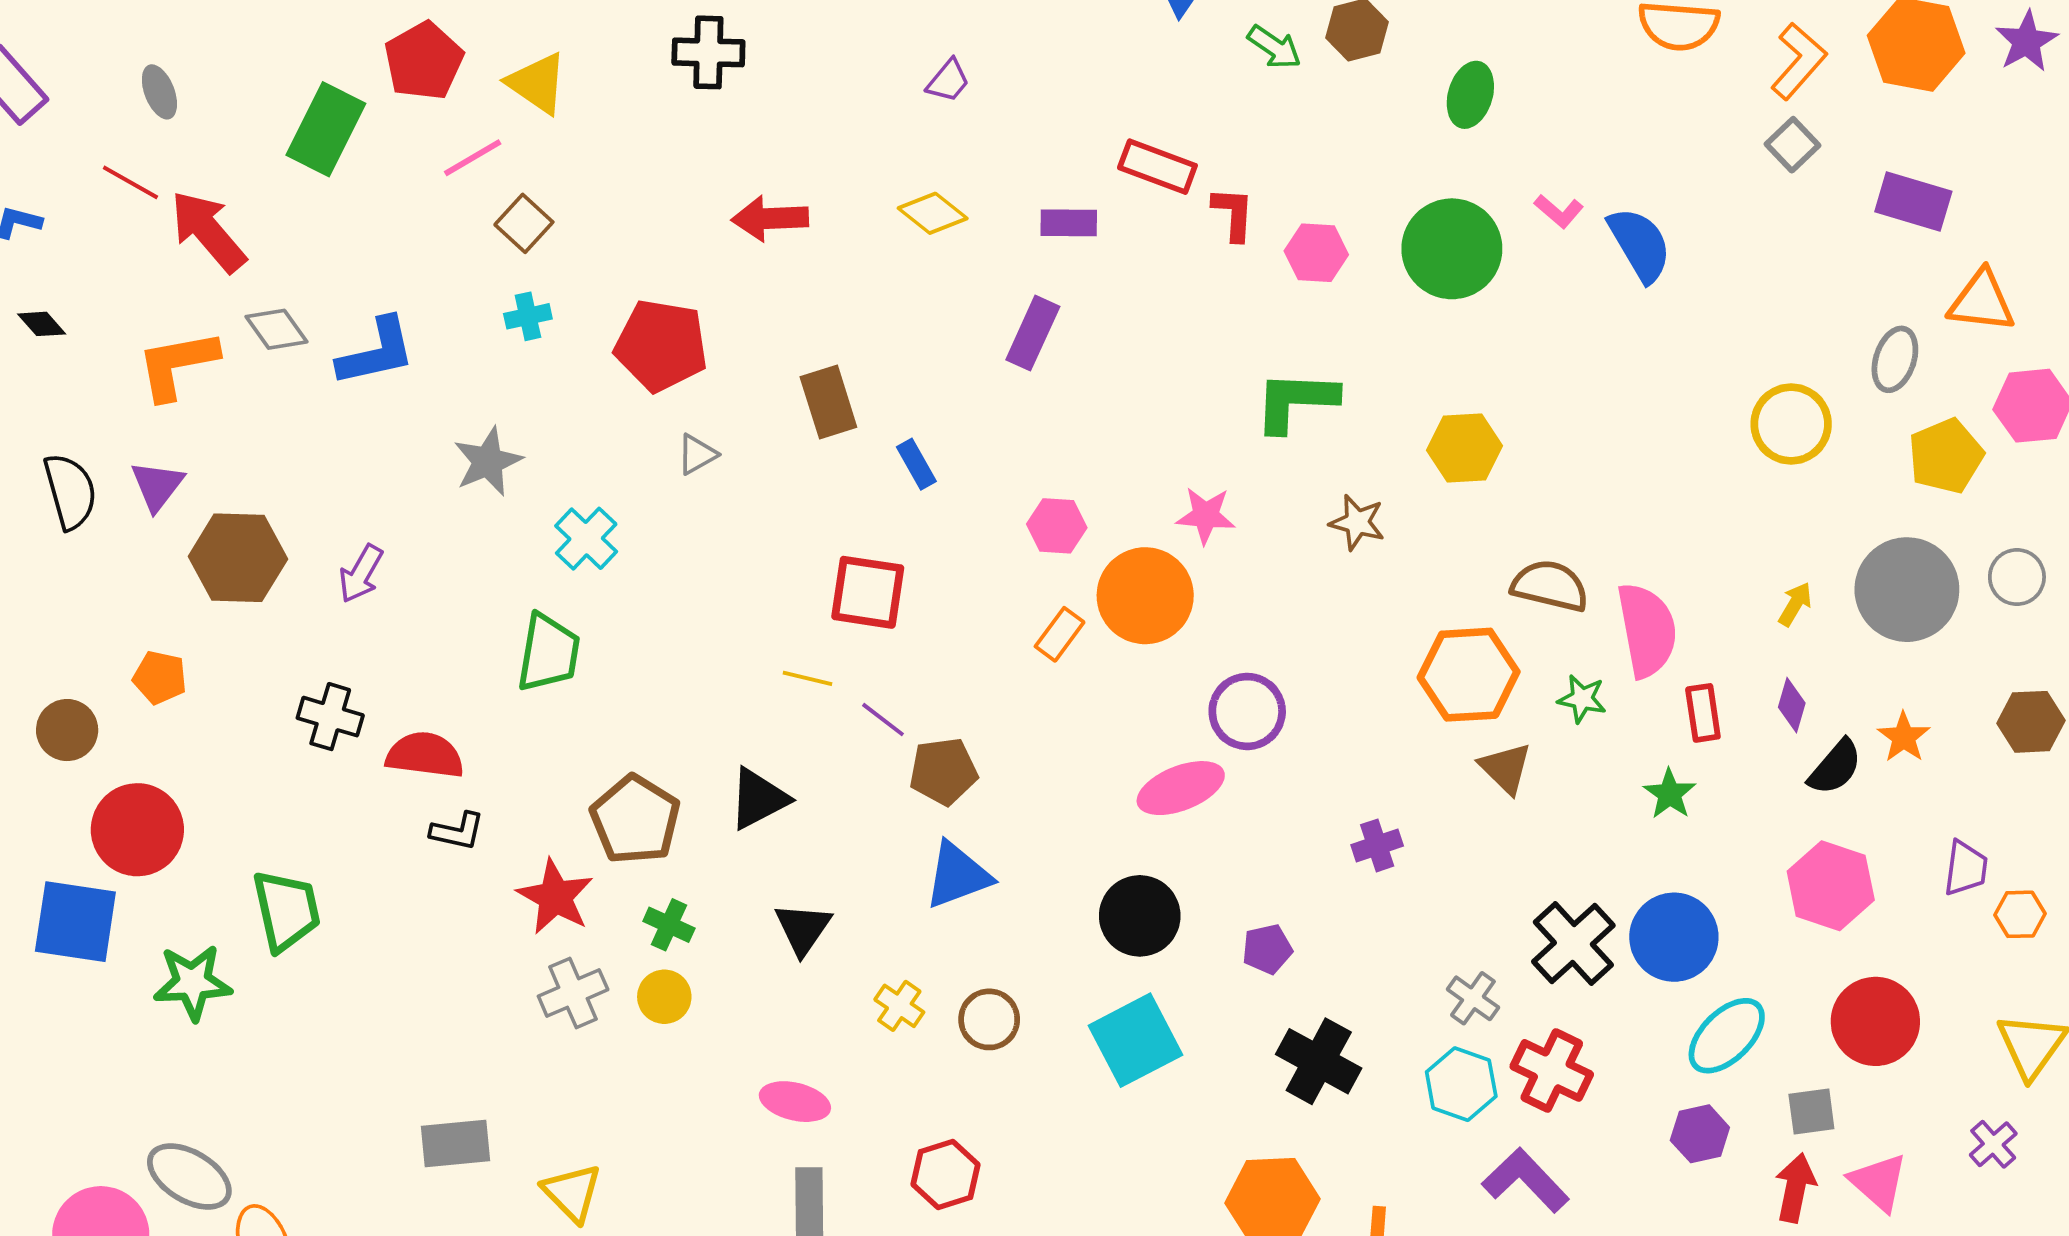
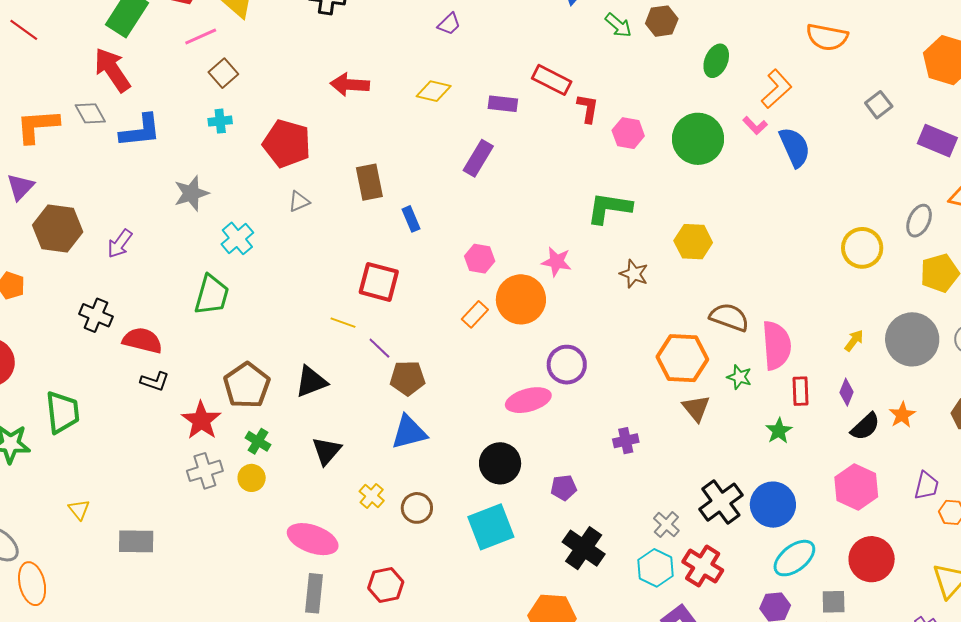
orange L-shape: (1799, 61) -> (776, 89), moved
yellow diamond: (933, 213) -> (434, 91), turned -32
red arrow: (208, 231) -> (112, 70), moved
pink ellipse: (795, 1102) -> (313, 539), size x1.4
yellow triangle: (572, 1193) -> (79, 510), moved, size x0.7

